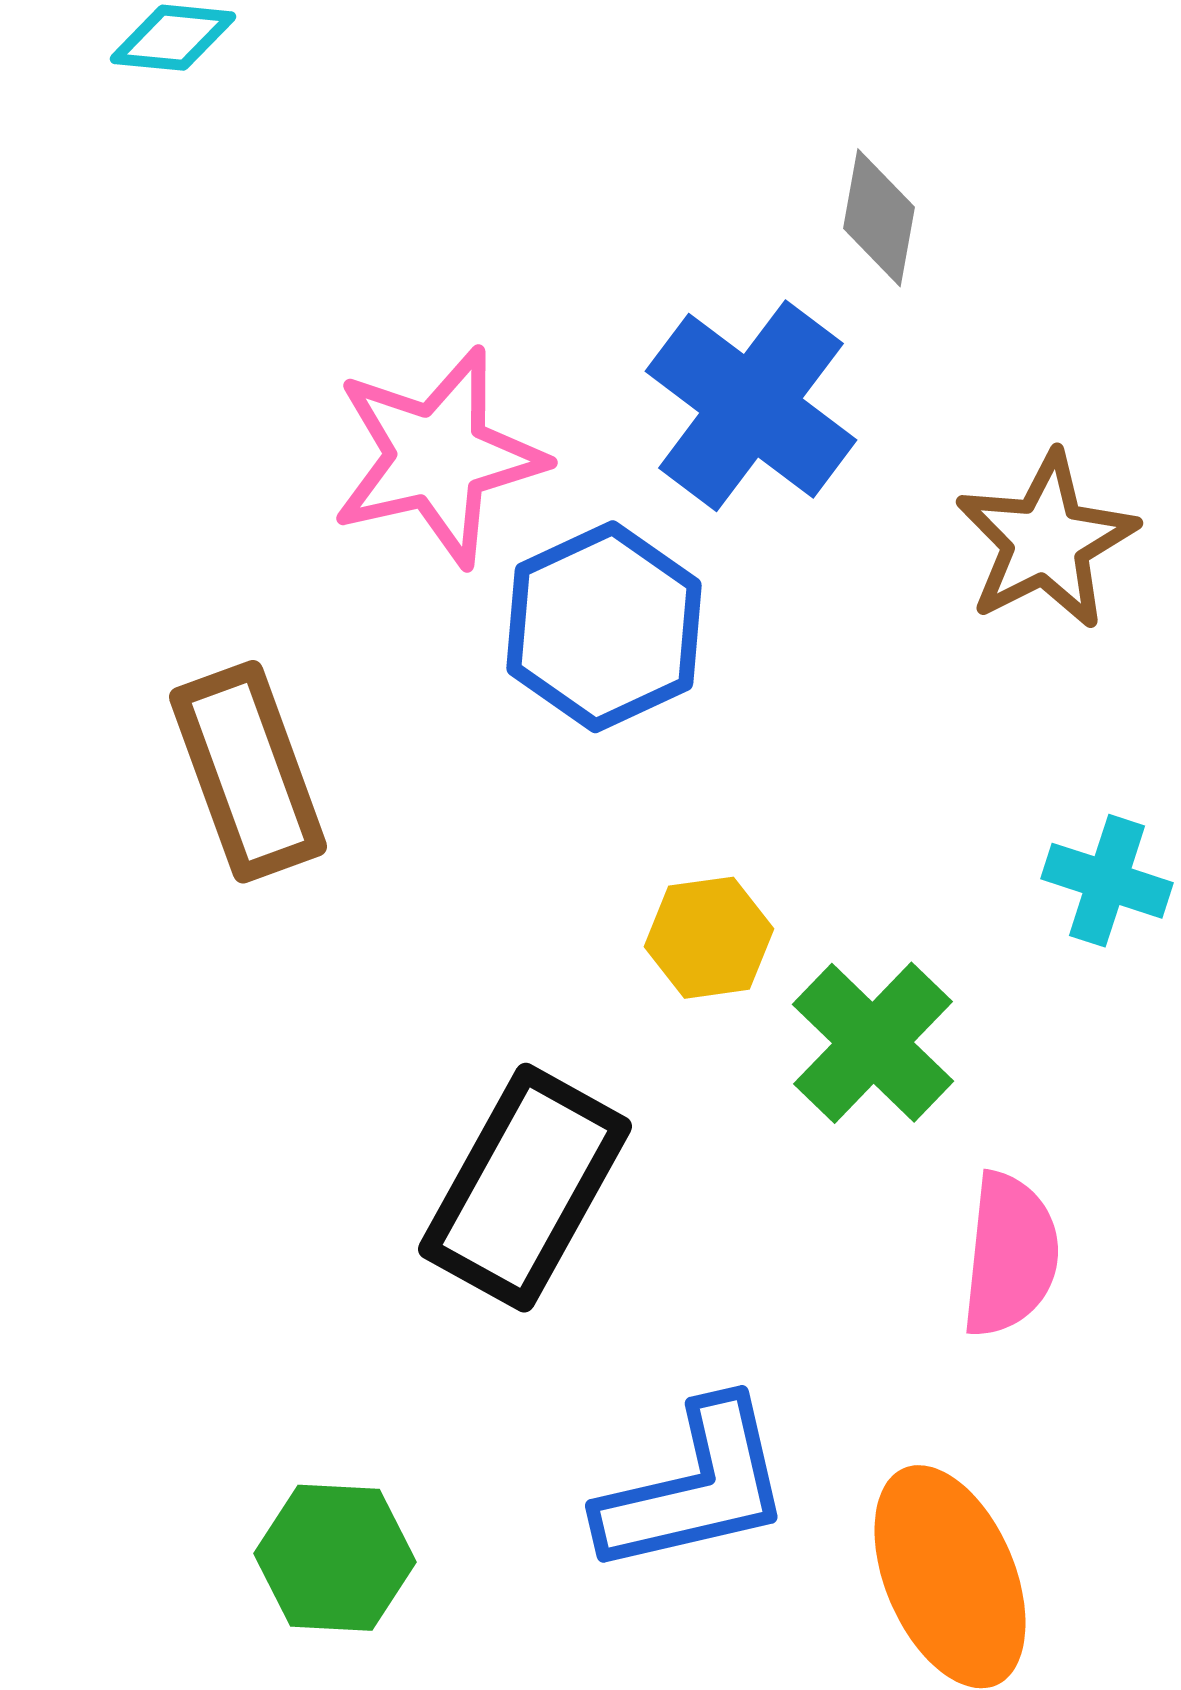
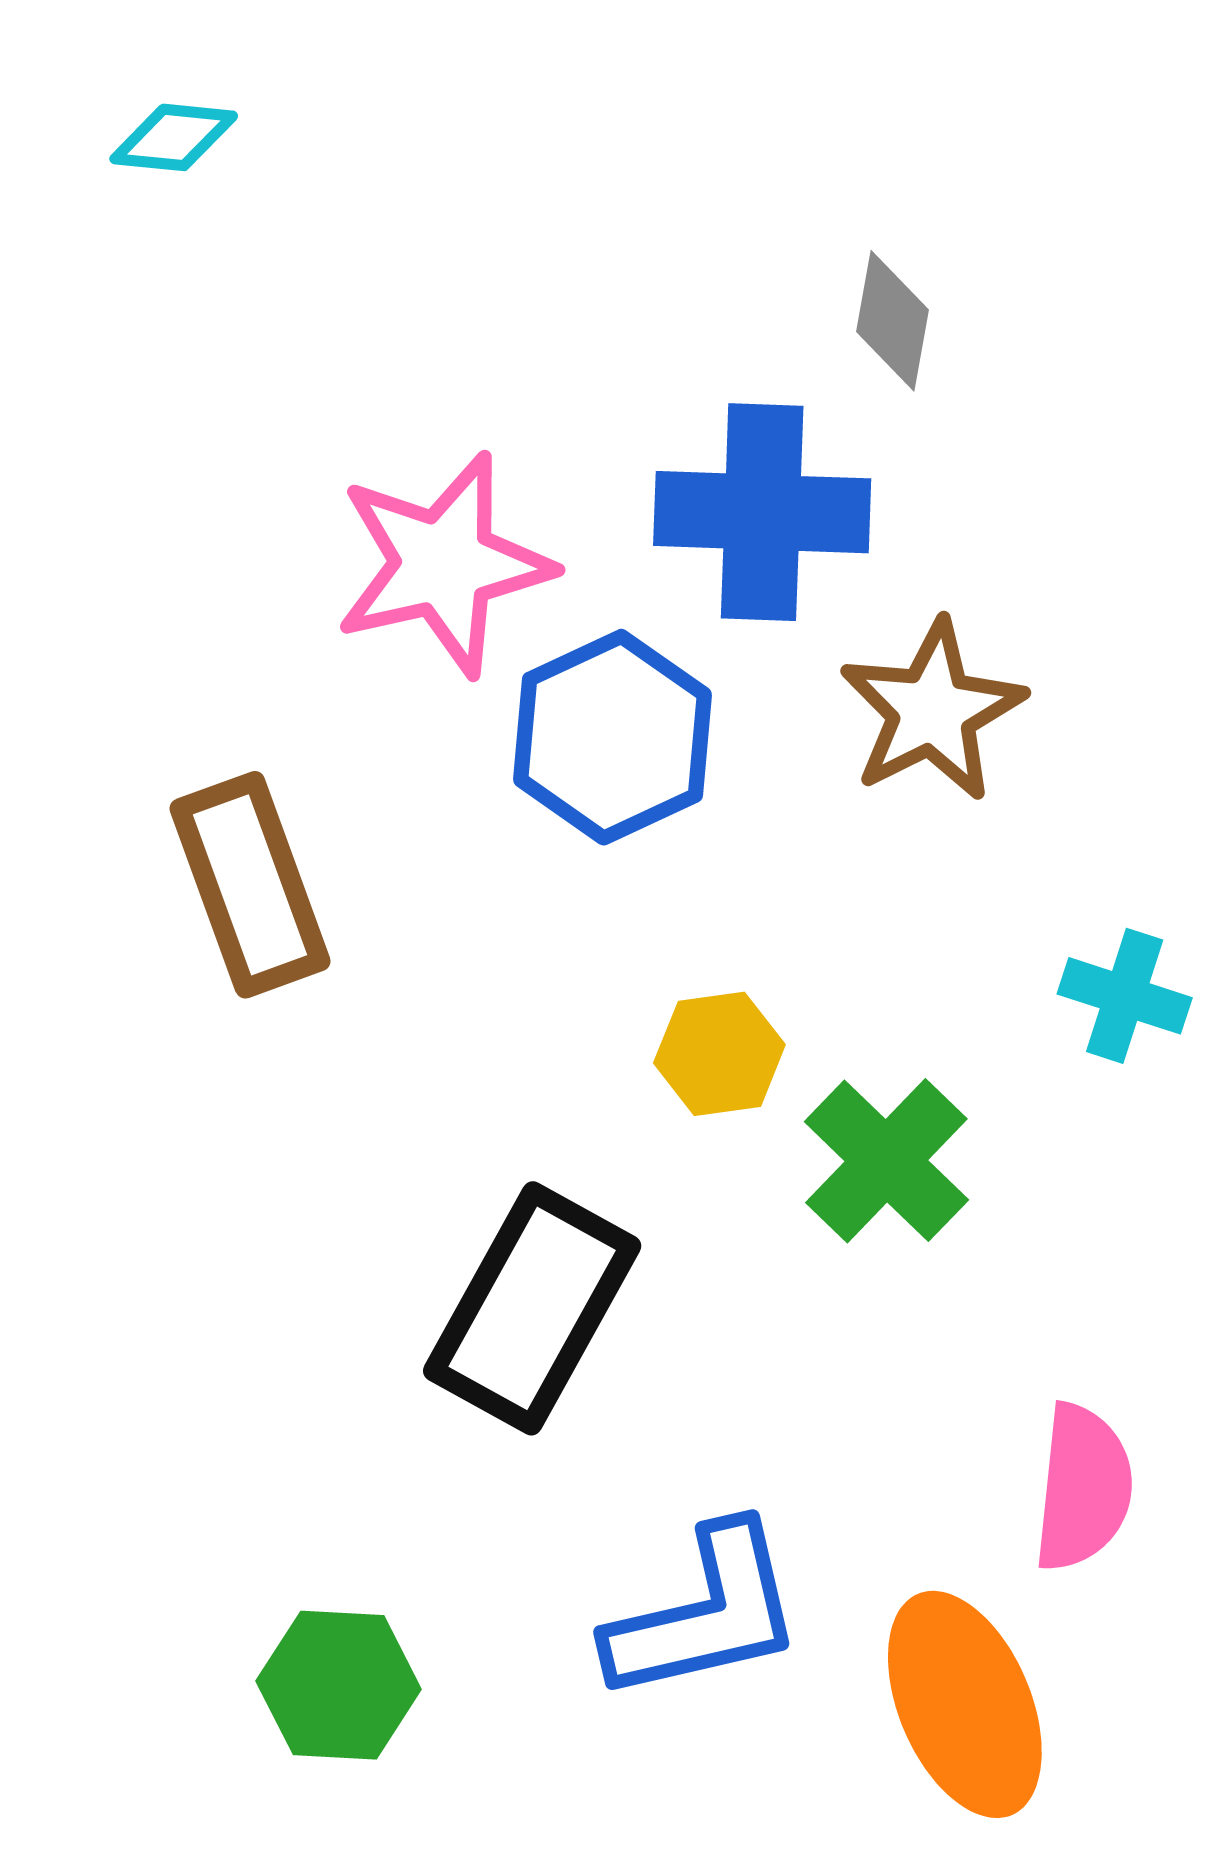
blue cross: (751, 406) -> (762, 512), turned -35
brown star: (1046, 541) -> (932, 711), moved
pink semicircle: (1010, 1255) -> (1083, 1488), moved

